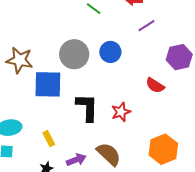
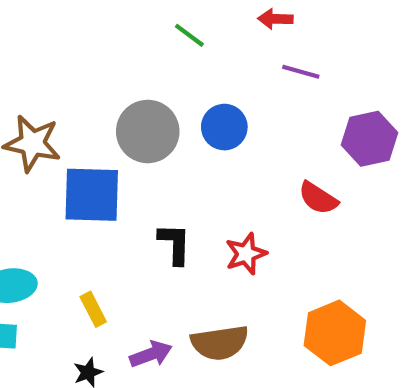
purple line: (146, 26) -> (301, 72), turned 48
black L-shape: (87, 107) -> (175, 244), size x0.7
brown semicircle: (109, 154) -> (220, 343), turned 128

